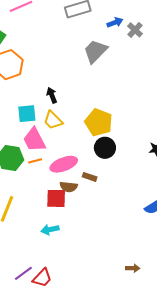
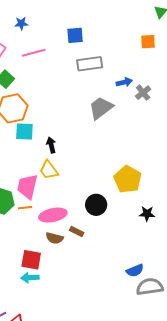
cyan square: (27, 114) -> (24, 132), moved
yellow pentagon: (99, 122) -> (128, 179), moved
pink trapezoid: (34, 140) -> (27, 187), turned 32
red square: (56, 198) -> (31, 260), moved

